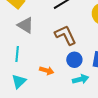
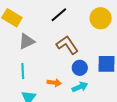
gray triangle: (26, 25) -> (27, 41), turned -48
cyan arrow: (81, 79) -> (80, 87), moved

